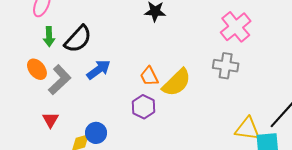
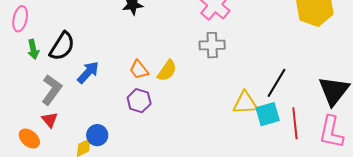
orange ellipse: (37, 69) -> (29, 138), moved
yellow semicircle: (177, 82) -> (167, 71), size x0.7
red triangle: (50, 120) -> (50, 120), moved

